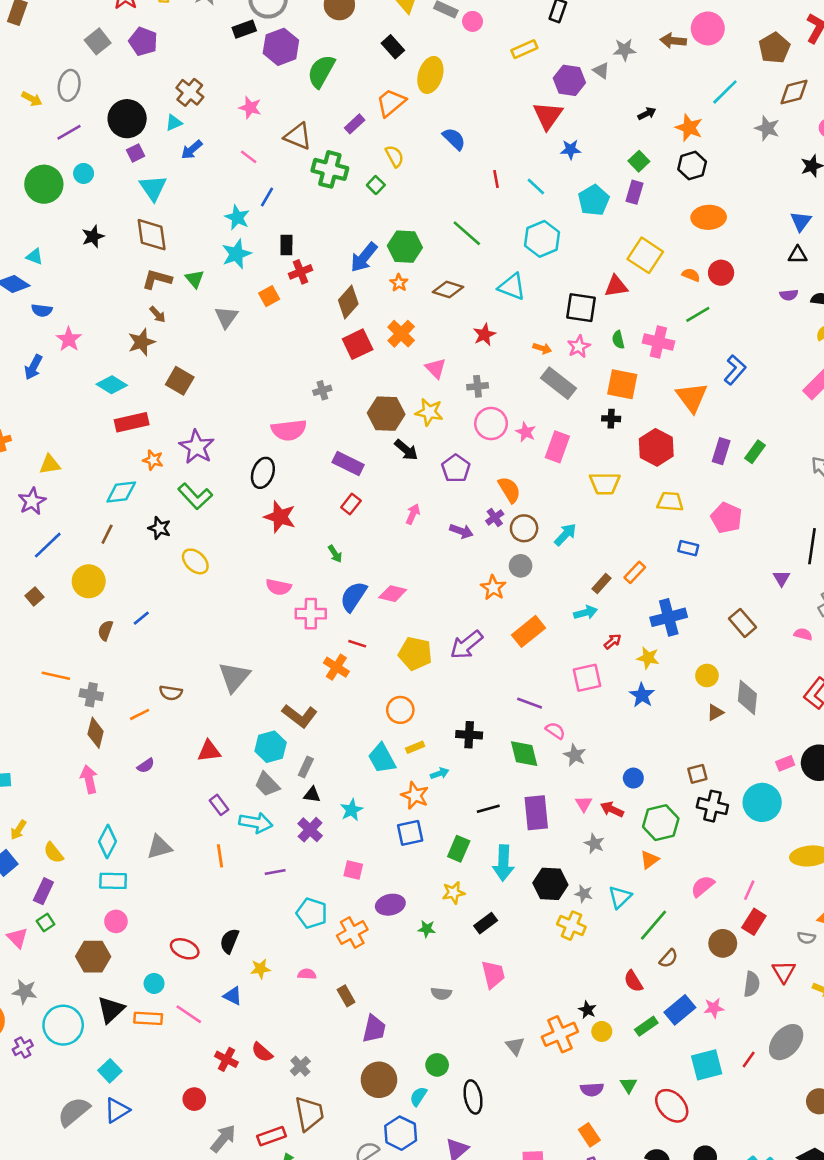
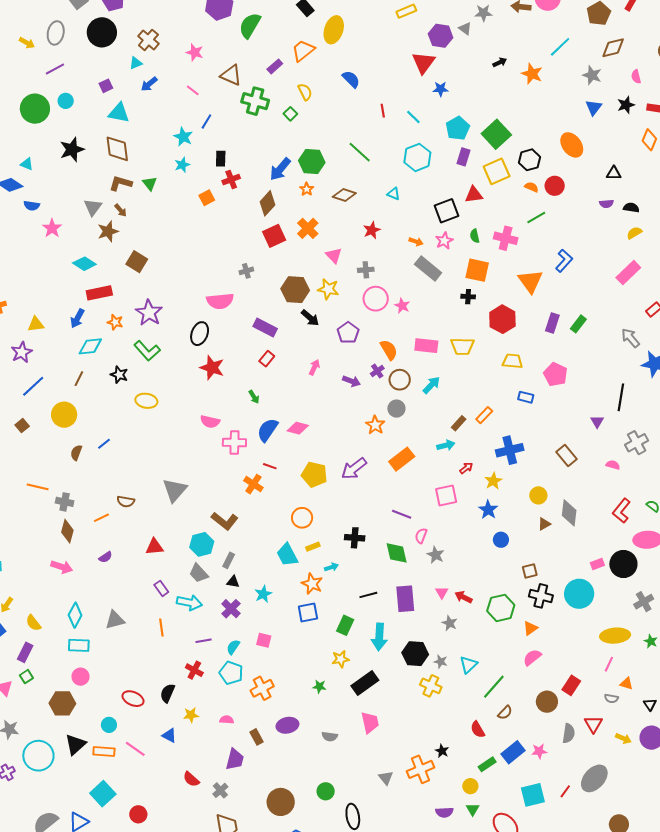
black circle: (127, 119) -> (102, 32), moved
green square: (639, 161) -> (496, 134), moved, size x1.8
black hexagon: (692, 166) -> (530, 160), moved
cyan triangle: (153, 188) -> (119, 113), turned -45
purple rectangle: (635, 192) -> (464, 157), moved
orange ellipse: (709, 217) -> (572, 145), moved, turned 55
blue triangle: (801, 221) -> (594, 107), moved
black star: (93, 236) -> (72, 149), size x1.4
cyan star: (236, 254) -> (182, 165), size x0.7
yellow square: (645, 255) -> (497, 171), turned 32
cyan triangle: (512, 287) -> (394, 194), size x0.6
black square: (581, 308) -> (446, 211), turned -30
gray triangle: (226, 317) -> (93, 207), moved
blue arrow: (33, 367) -> (77, 318), moved
pink rectangle: (557, 447) -> (426, 346), moved, turned 75
yellow ellipse: (195, 561) -> (146, 401), turned -35
yellow star: (648, 658) -> (493, 481), turned 30
pink semicircle: (555, 731) -> (421, 536), turned -105
blue circle: (633, 778) -> (501, 540), moved
pink arrow: (89, 779) -> (62, 567), turned 120
orange triangle: (649, 860) -> (530, 628), moved
pink line: (749, 890) -> (609, 664), moved
purple ellipse: (390, 905) -> (287, 725), moved
black rectangle: (486, 923) -> (365, 683), size x1.5
purple trapezoid: (374, 1029) -> (235, 759), moved
yellow circle: (602, 1031) -> (470, 786), moved
red cross: (226, 1059) -> (194, 670), moved
cyan square: (110, 1071) -> (103, 794), moved, size x1.4
cyan semicircle: (418, 1096) -> (233, 647), moved

